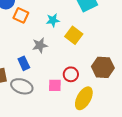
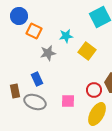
gray star: (40, 45) -> (48, 53), moved
red circle: (71, 74) -> (94, 90), moved

